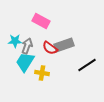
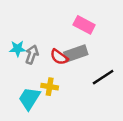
pink rectangle: (41, 21) -> (84, 25), moved
cyan trapezoid: (25, 62) -> (29, 98), moved

